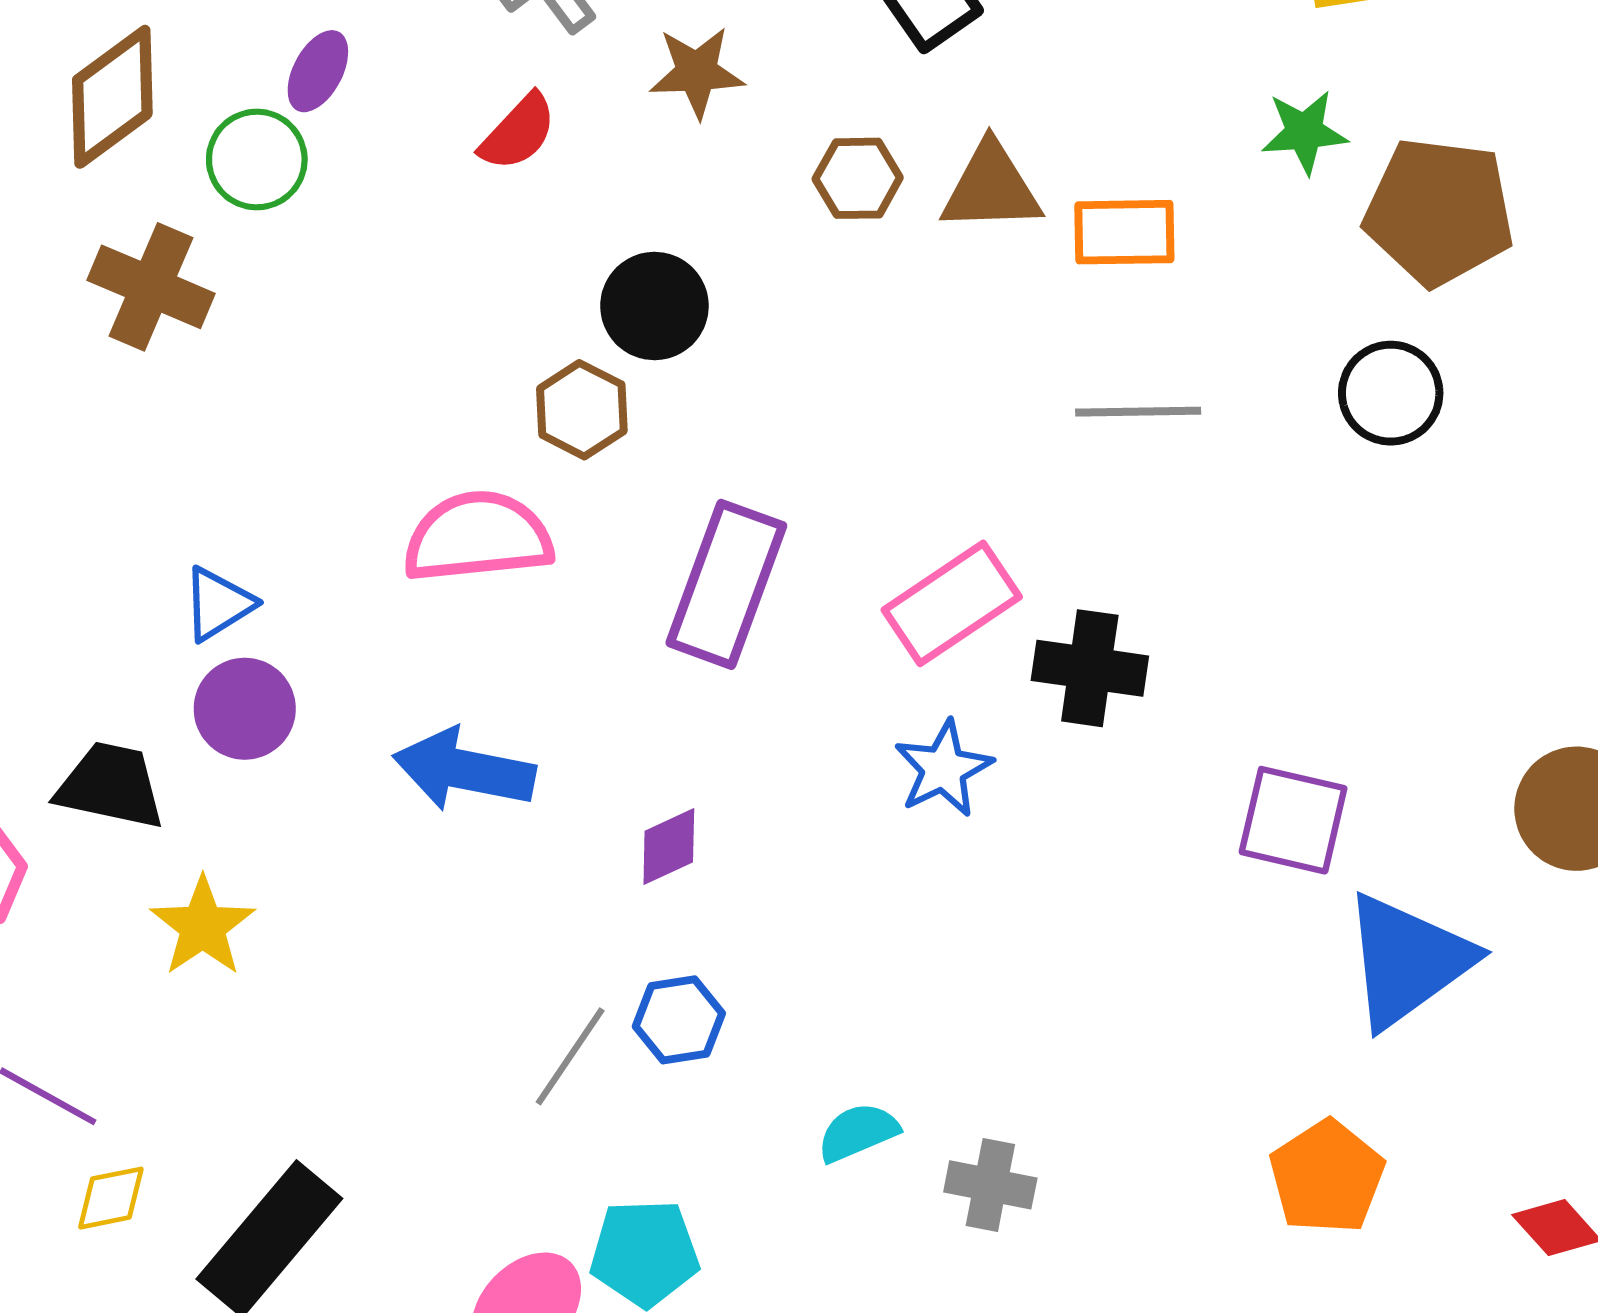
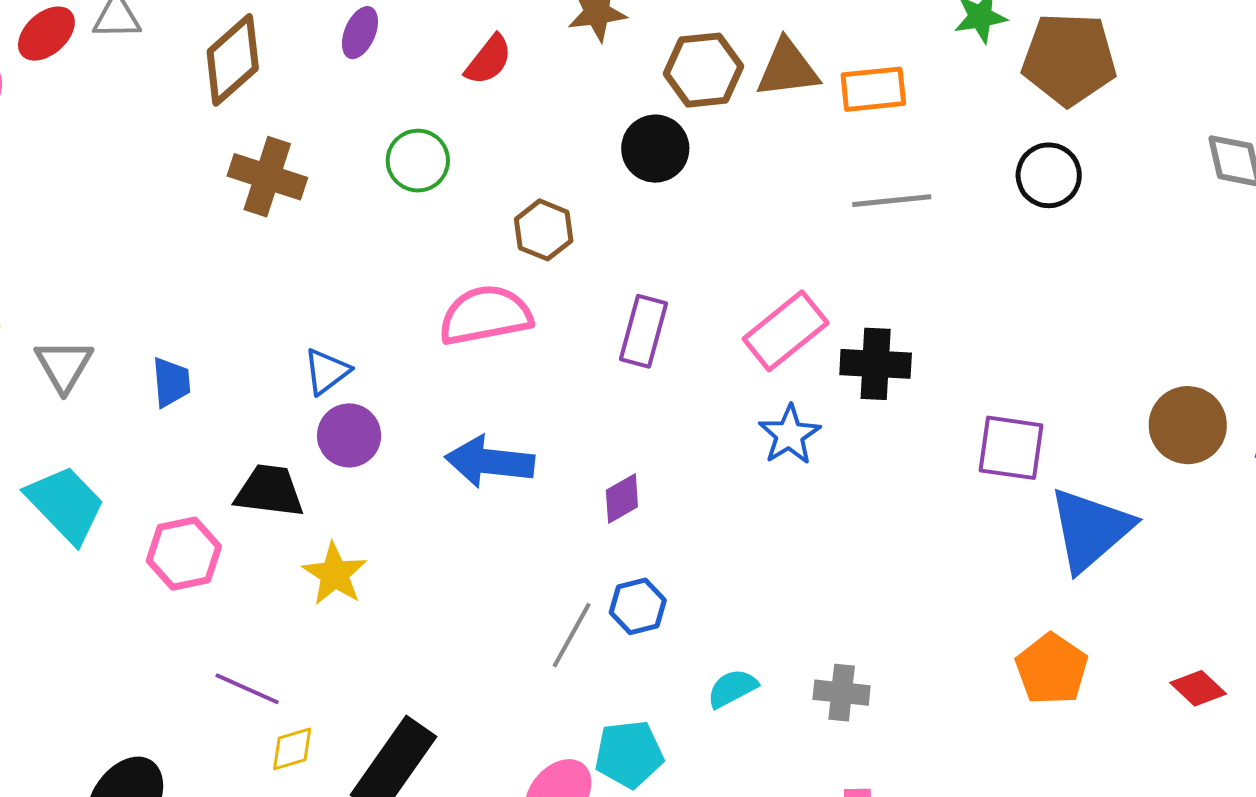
green circle: (257, 160) -> (418, 161), moved
brown hexagon: (858, 178) -> (704, 70), size x1.4
black circle: (654, 306) -> (655, 149), moved
purple rectangle: (726, 584) -> (644, 331), size x0.7
cyan semicircle: (858, 1132) -> (732, 688), moved

